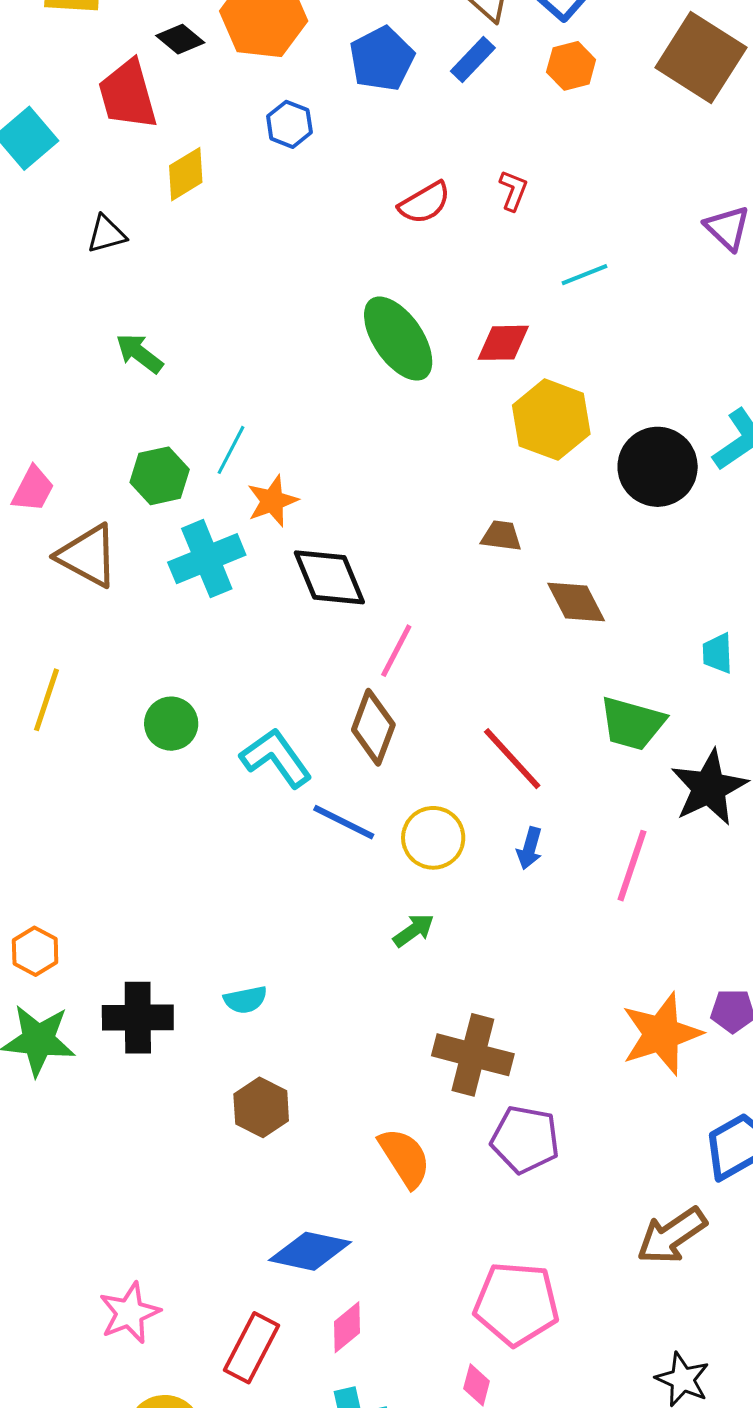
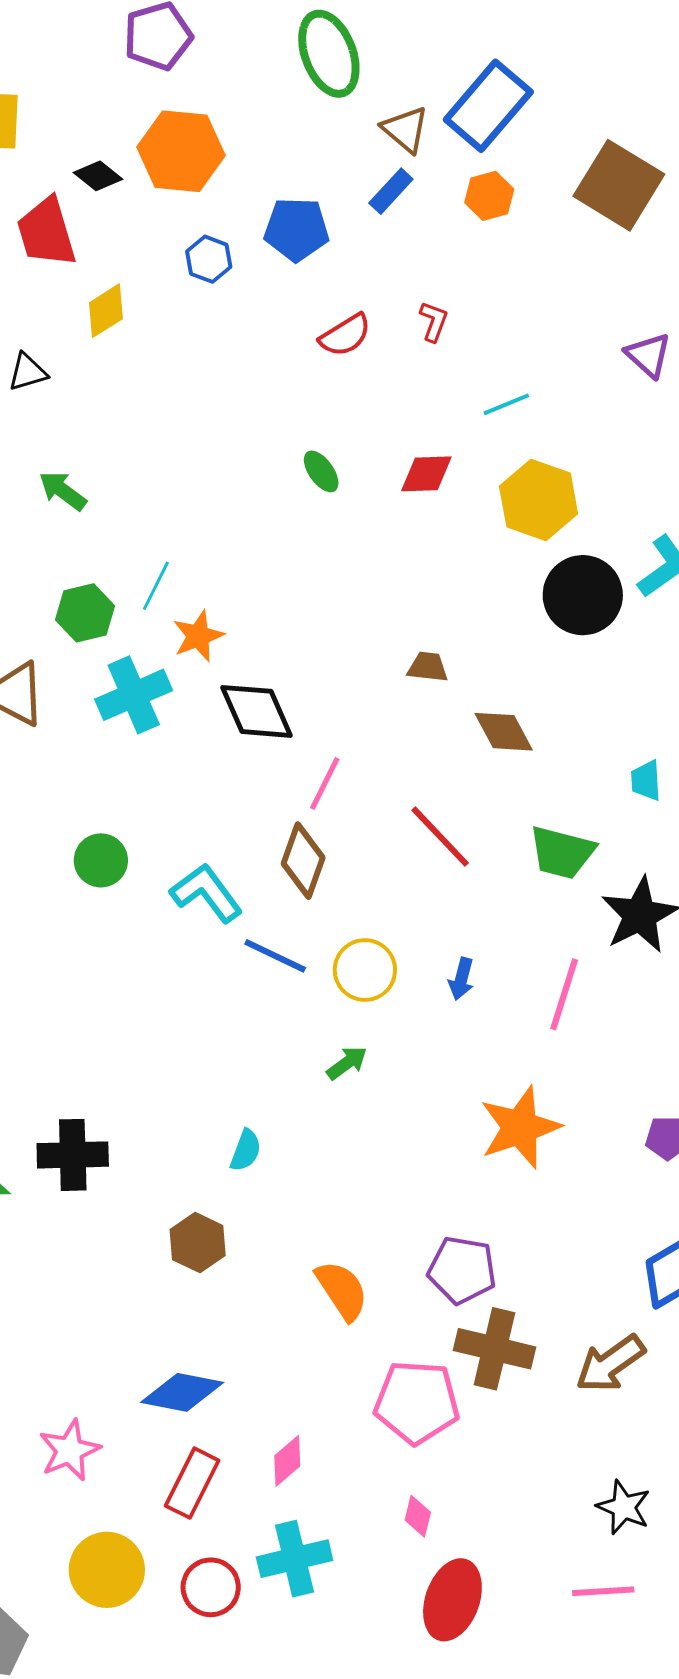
blue pentagon: (382, 59) -> (297, 229), moved, turned 30
green ellipse: (398, 339) -> (321, 471), size x0.5
yellow hexagon: (551, 420) -> (539, 500), moved
red line: (512, 759) -> (440, 837), moved
cyan semicircle: (245, 1000) -> (246, 1150), moved, turned -57
orange star: (661, 1034) -> (520, 1127), moved
brown cross: (473, 1055) -> (495, 1349), moved
blue diamond: (310, 1251) -> (182, 1392), moved
pink pentagon: (516, 1304) -> (417, 1402), moved

